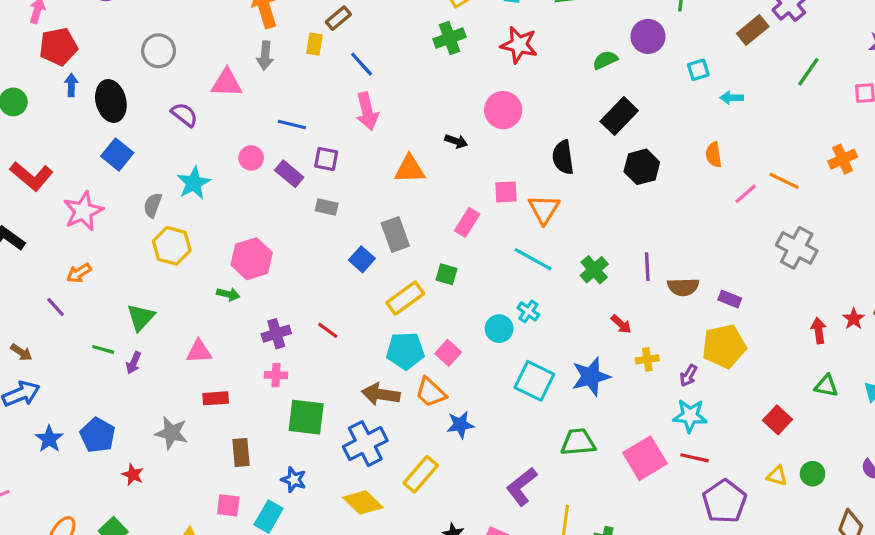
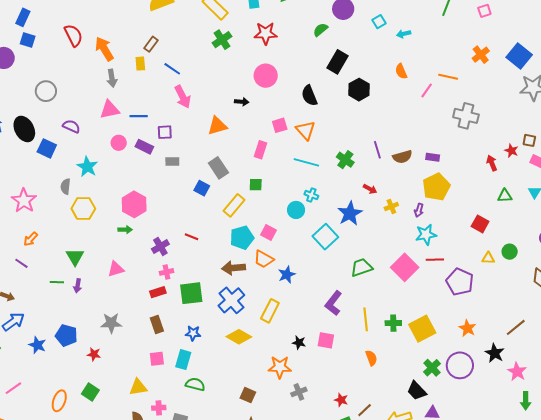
pink triangle: (227, 83) -> (110, 110), moved
blue square: (117, 155) -> (47, 148), moved
blue star: (591, 377) -> (350, 214), moved
cyan square: (534, 381) -> (325, 237), turned 35
red rectangle: (216, 398) -> (158, 292), moved

